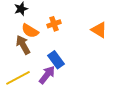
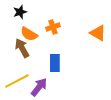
blue rectangle: (56, 60) -> (55, 63), turned 36
purple arrow: (47, 75) -> (39, 87), moved

